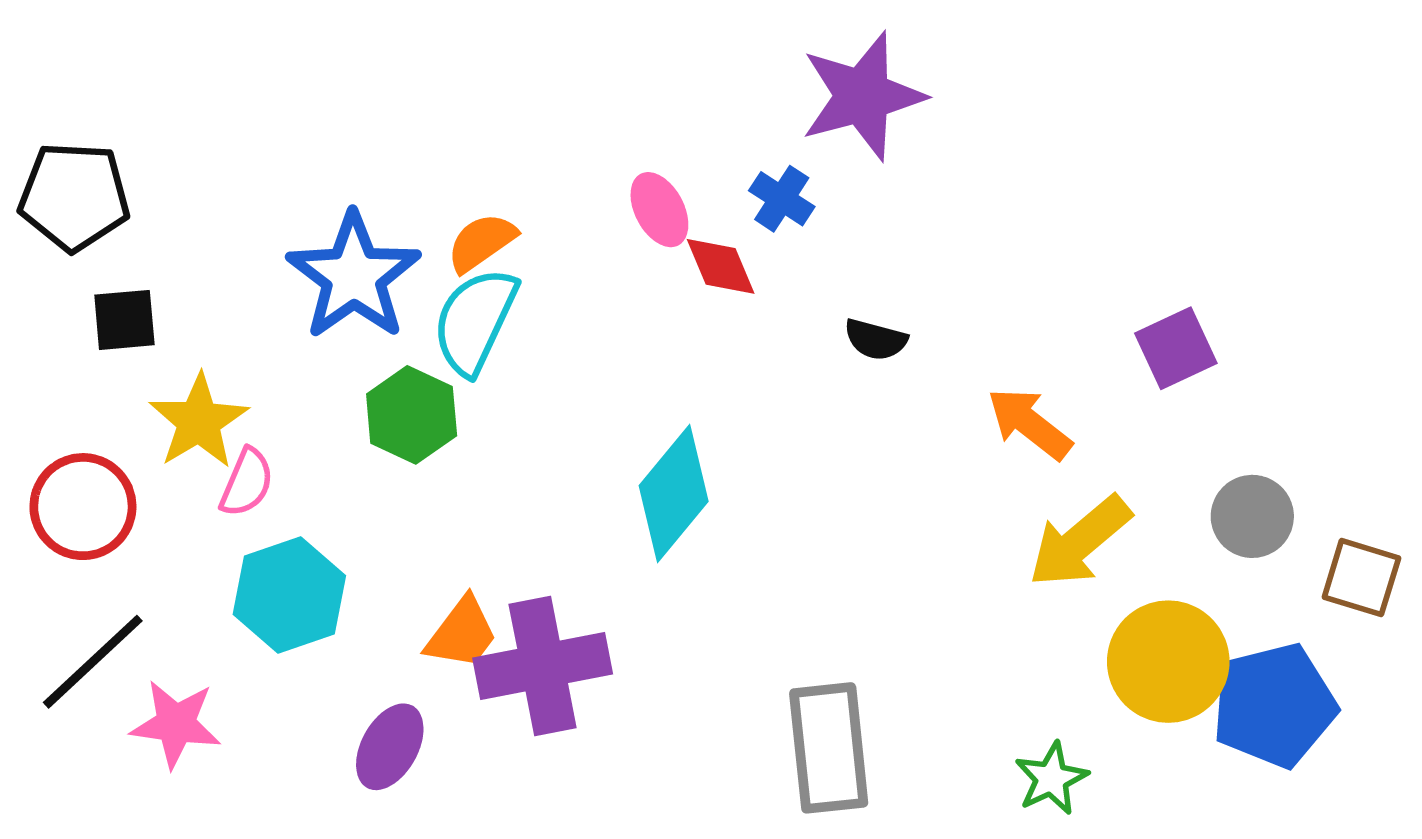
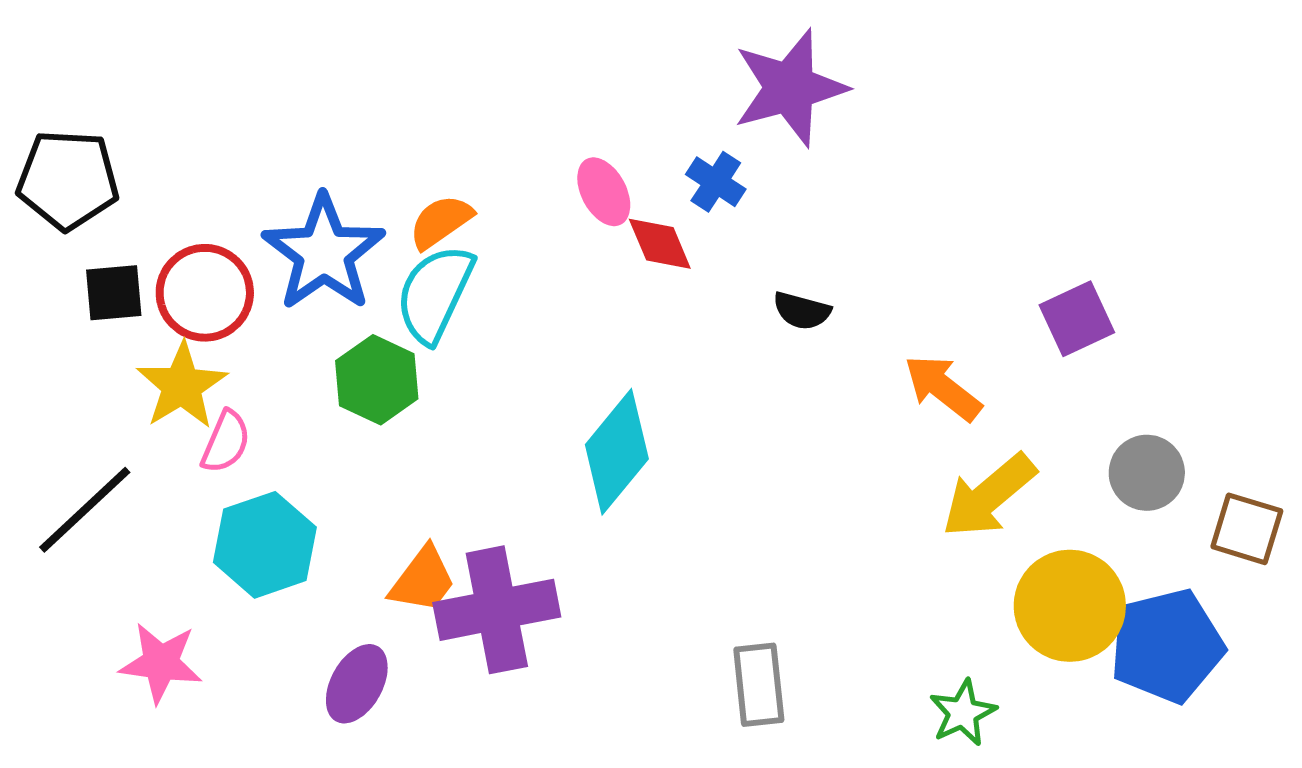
red circle: (83, 507) -> (205, 293), moved
black line: (93, 662) -> (85, 510), moved
gray rectangle: (829, 748) -> (759, 685), size x0.7

